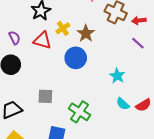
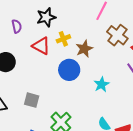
purple semicircle: (15, 38) -> (17, 26), moved
cyan star: (117, 76) -> (101, 84), moved

